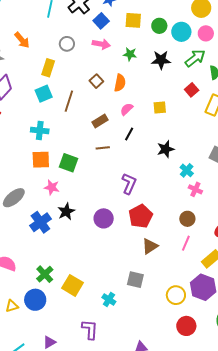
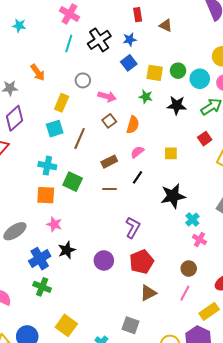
yellow square: (133, 20) -> (155, 73), moved
blue square: (101, 21) -> (129, 63), moved
pink arrow: (101, 44) -> (107, 97), moved
black star: (166, 149) -> (173, 196), size x1.4
green square: (68, 163) -> (73, 182), moved
green cross: (45, 274) -> (42, 287), moved, turned -30

